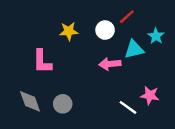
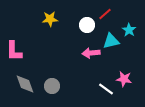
yellow star: (69, 31) -> (50, 19), moved
pink L-shape: (42, 61) -> (14, 51), moved

